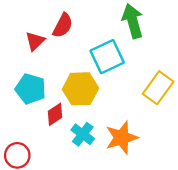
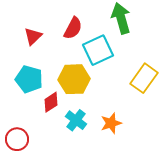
red semicircle: (63, 26) -> (73, 28), moved
orange star: (122, 138) -> (111, 123), size x0.7

